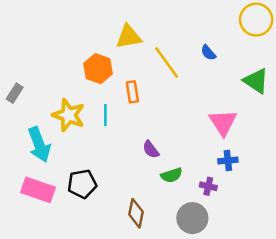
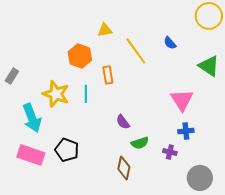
yellow triangle: (129, 37) -> (105, 30), size x0.7
black pentagon: (82, 184) -> (67, 150), turned 30
brown diamond: (136, 213) -> (124, 168), moved
gray circle: (192, 218) -> (200, 178), moved

